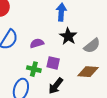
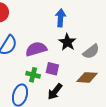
purple semicircle: (37, 43) -> (36, 49), size x1.5

